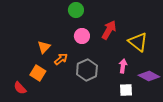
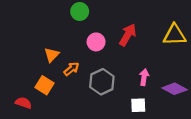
green circle: (76, 10) -> (80, 11), moved
yellow triangle: (138, 42) -> (175, 35), moved, turned -40
red semicircle: (20, 88) -> (23, 103), turned 152
white square: (126, 90) -> (138, 105), moved

